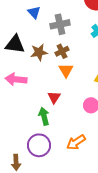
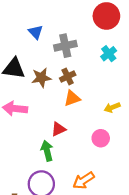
orange triangle: (66, 70) -> (72, 98), turned 42
red triangle: (54, 97) -> (58, 129), turned 32

